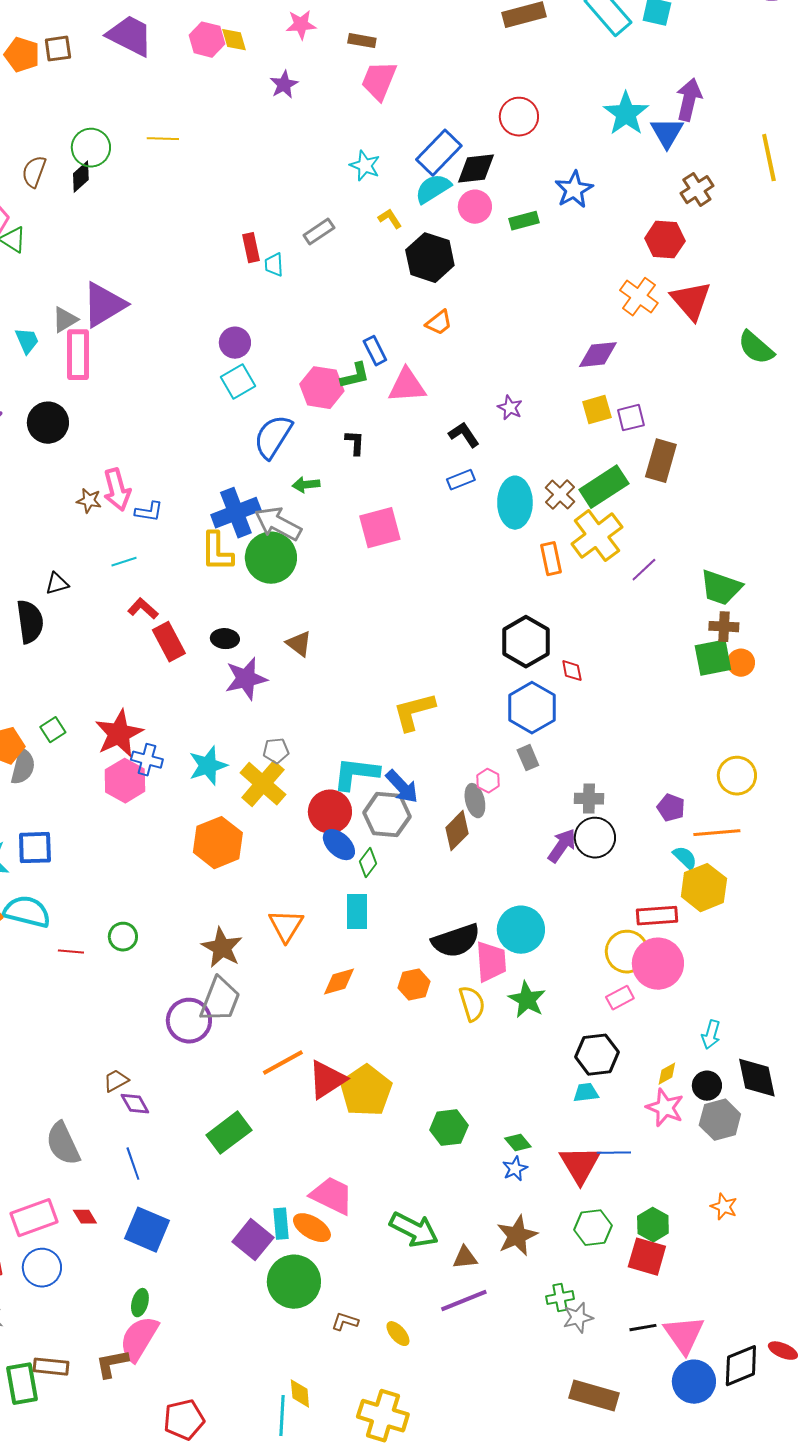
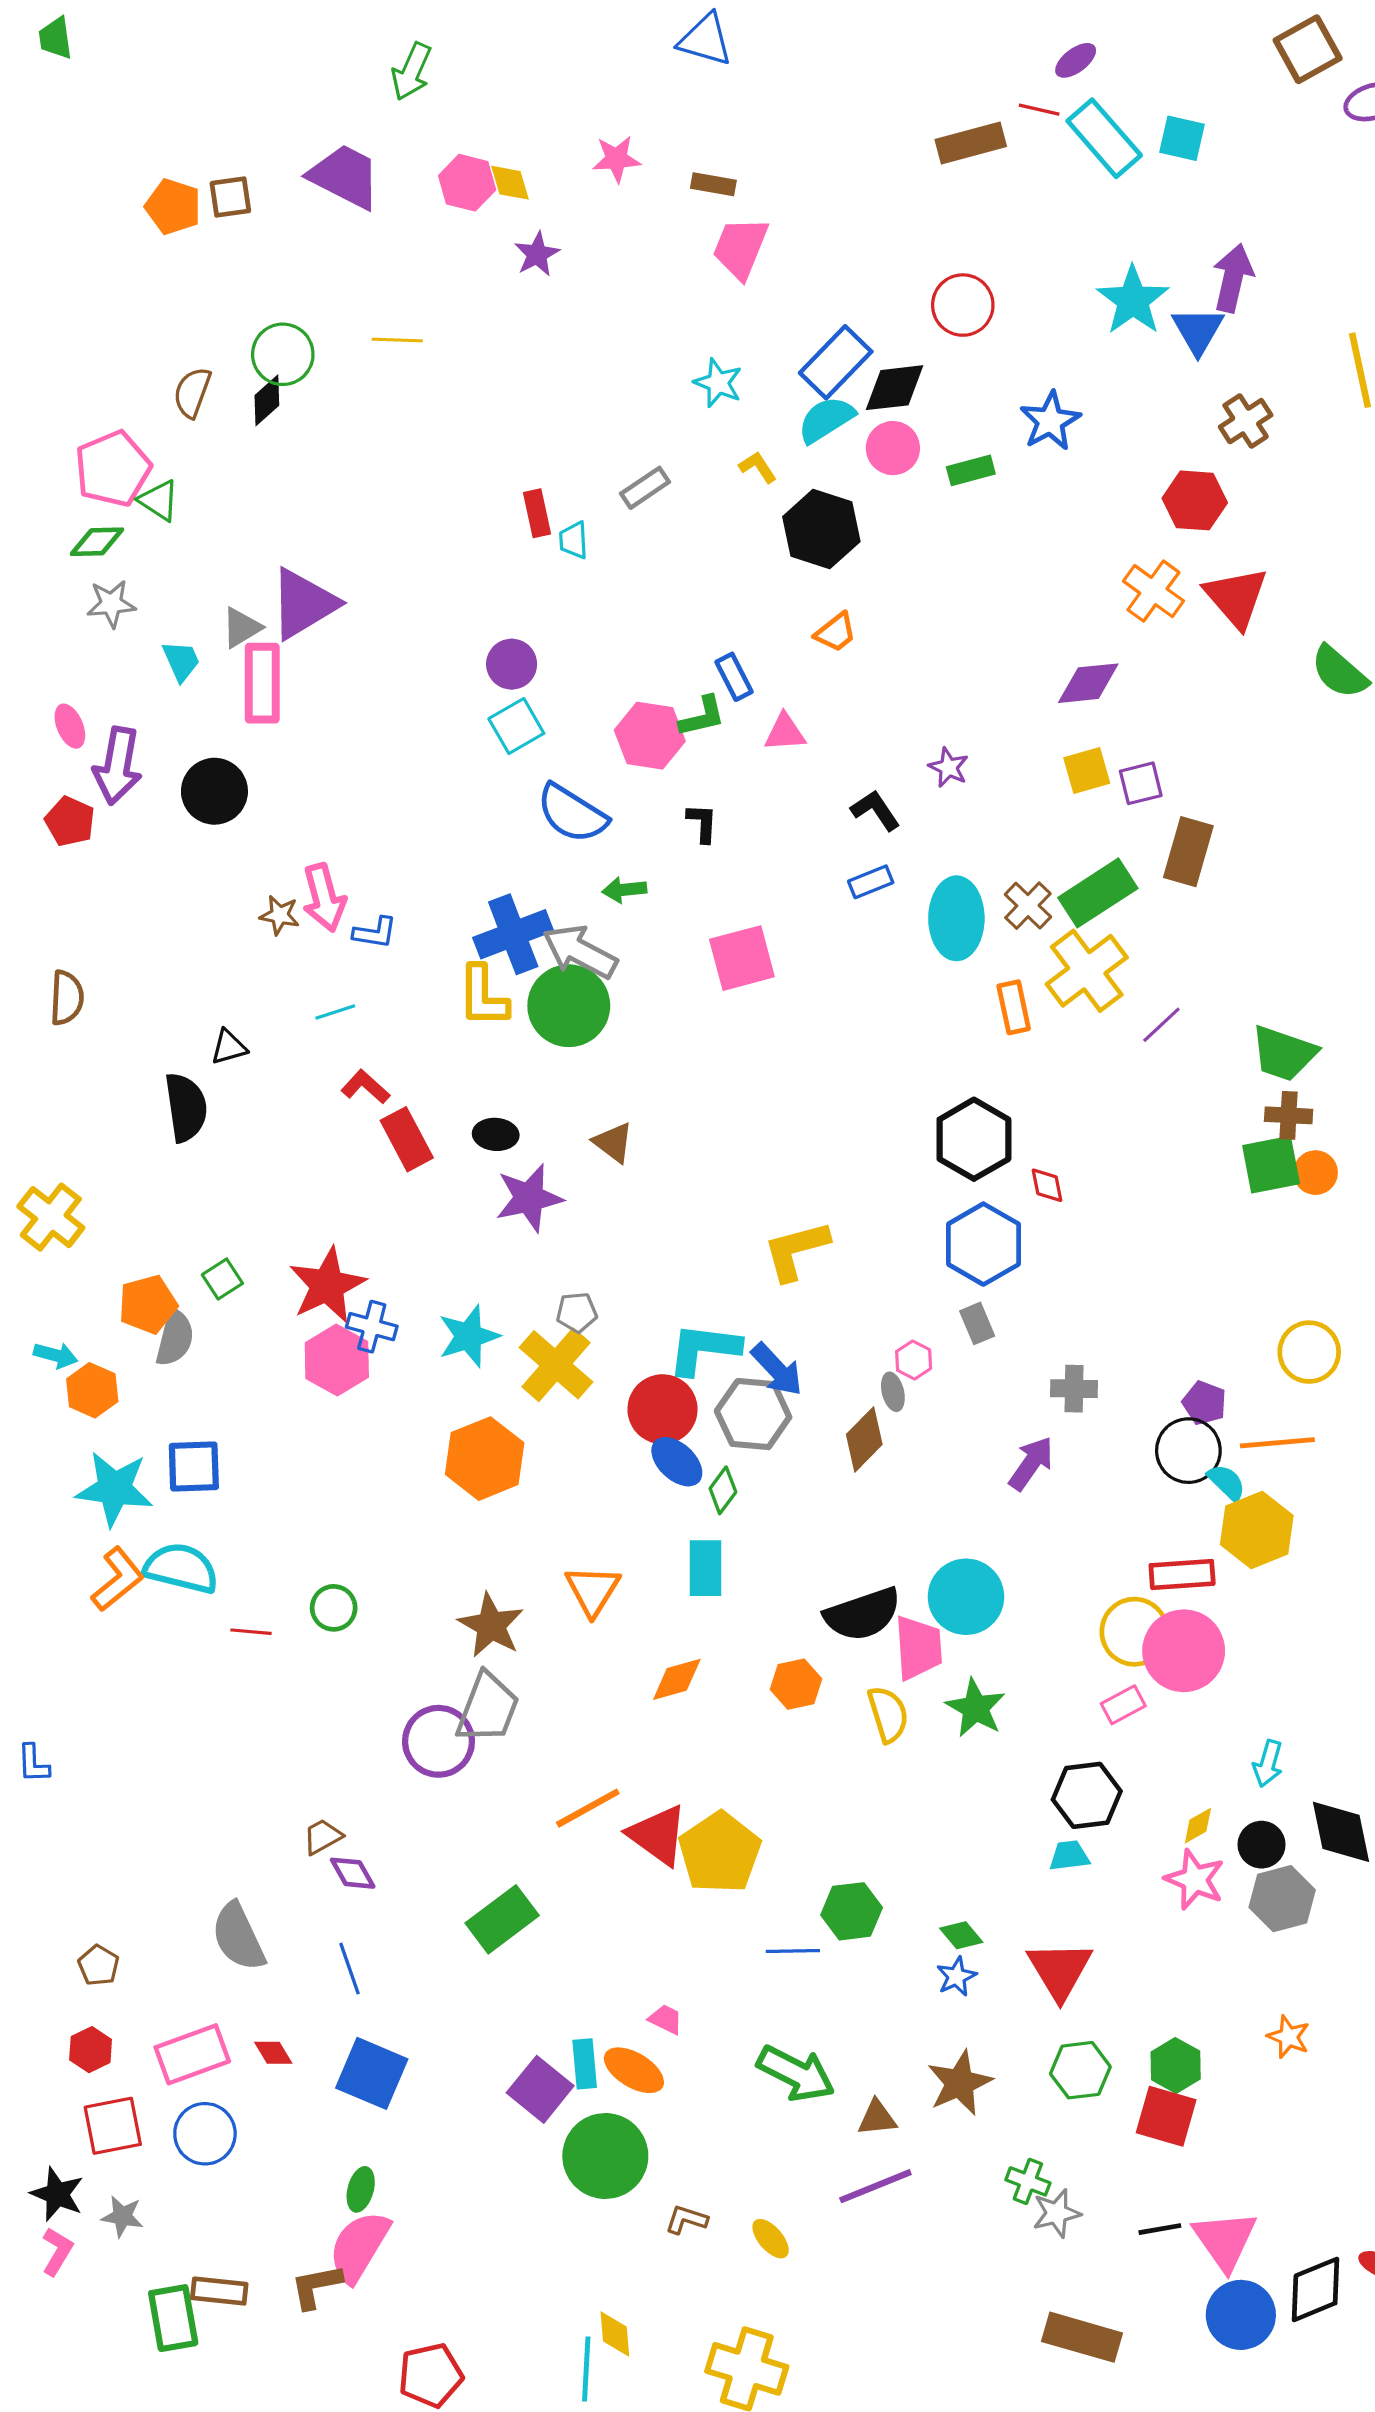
purple star: (284, 85) -> (537, 254), moved
pink triangle: (407, 386) -> (785, 732), size x0.7
blue semicircle: (273, 437) -> (572, 813), turned -90
gray ellipse: (475, 801) -> (893, 1392), size x0.7
black circle: (595, 838) -> (1188, 1451), moved
red triangle: (327, 1080) -> (658, 1835), turned -51
blue line: (614, 1153) -> (793, 1951), moved
pink trapezoid: (332, 1196) -> (666, 2019), size x0.5
green cross: (560, 1298) -> (1028, 2181), turned 32

